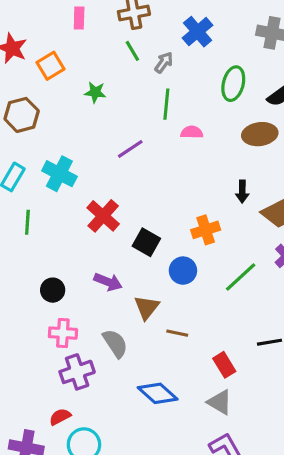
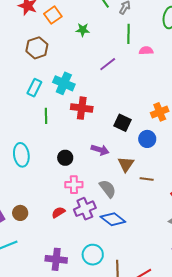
red cross: (103, 216) -> (82, 108), moved, turned -30
blue diamond: (158, 393) -> (113, 219), moved
red semicircle: (60, 417) -> (58, 212), moved

